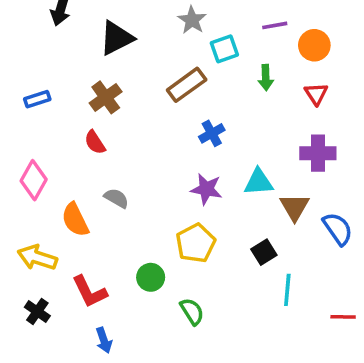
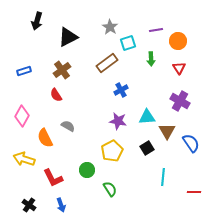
purple cross: (318, 153) -> (180, 101), turned 30
black square: (264, 252) -> (147, 148), moved
black cross: (37, 311) -> (29, 205), moved

